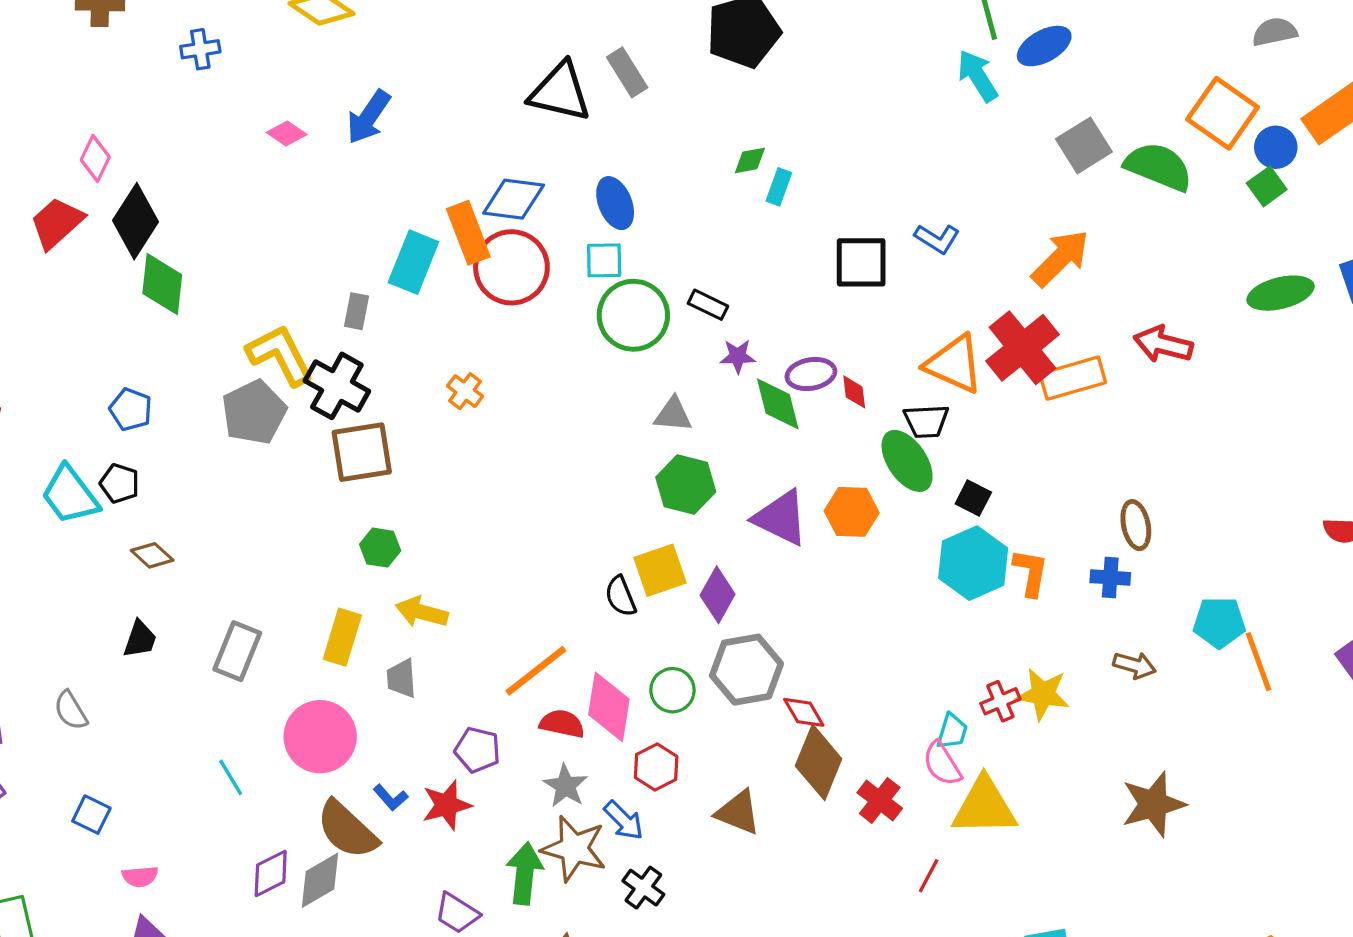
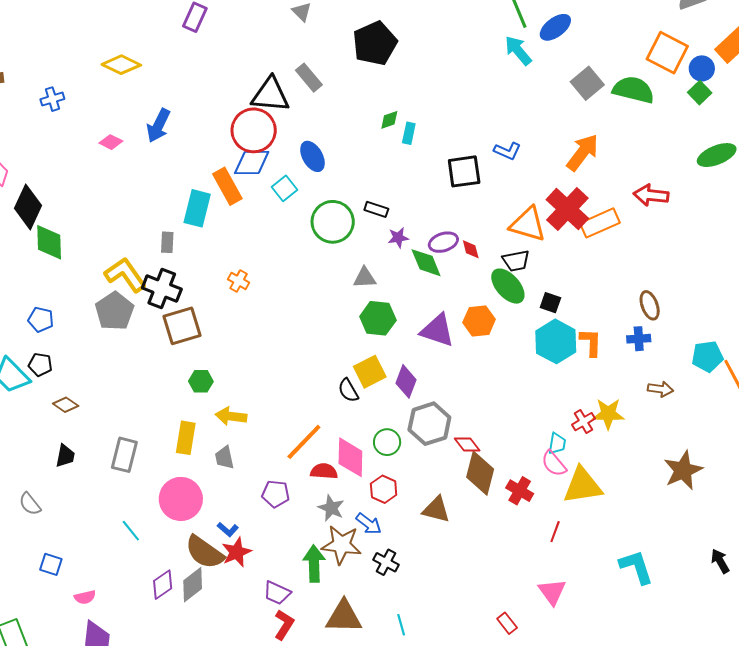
cyan square: (604, 260) -> (285, 188), moved, turned -30
red circle: (511, 267) -> (254, 130), moved
red star: (447, 805) -> (237, 552), moved

